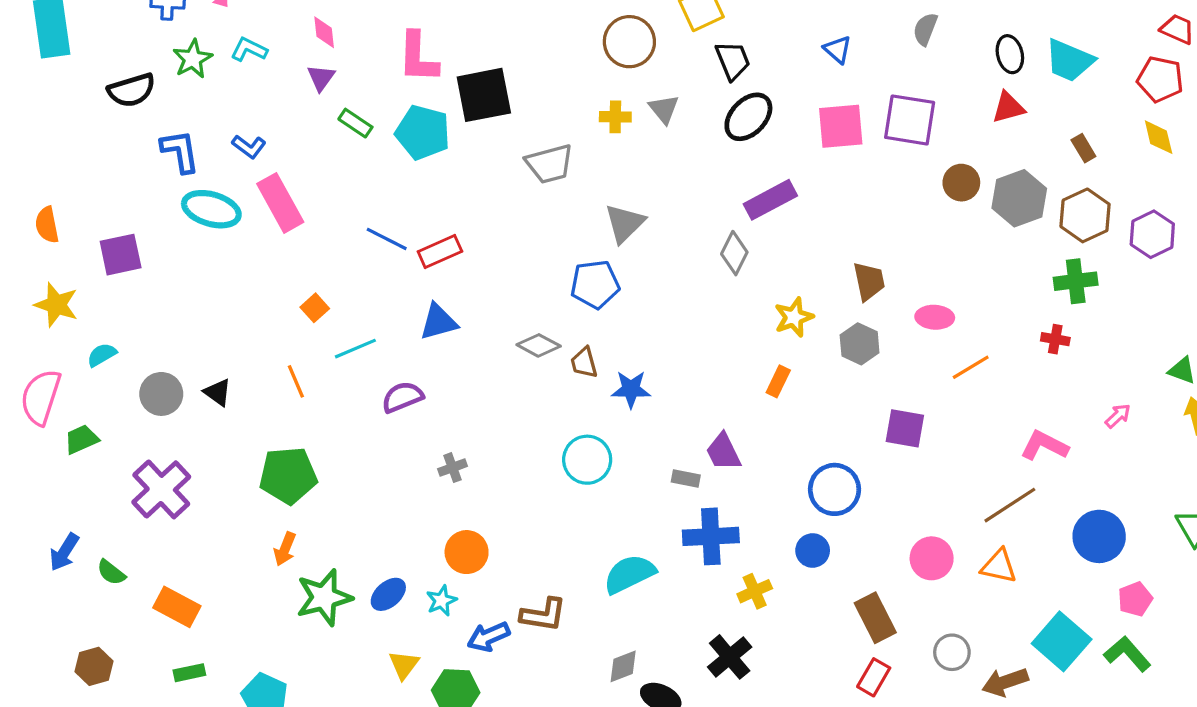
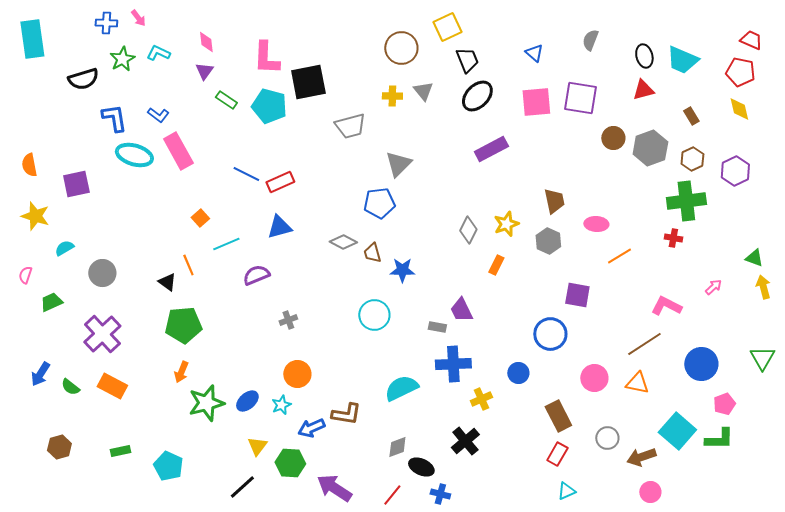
brown hexagon: (1085, 215) -> (692, 159), size x0.7
gray diamond: (734, 253) -> (468, 230), moved
green cross: (1076, 281) -> (686, 201), size x1.4
black triangle: (218, 392) -> (167, 282), moved
pink semicircle: (41, 397) -> (25, 275), size x0.5
blue circle: (835, 489) -> (550, 334), moved
orange rectangle: (177, 607) -> (112, 386), moved
green L-shape: (1127, 654) -> (719, 439), turned 132

